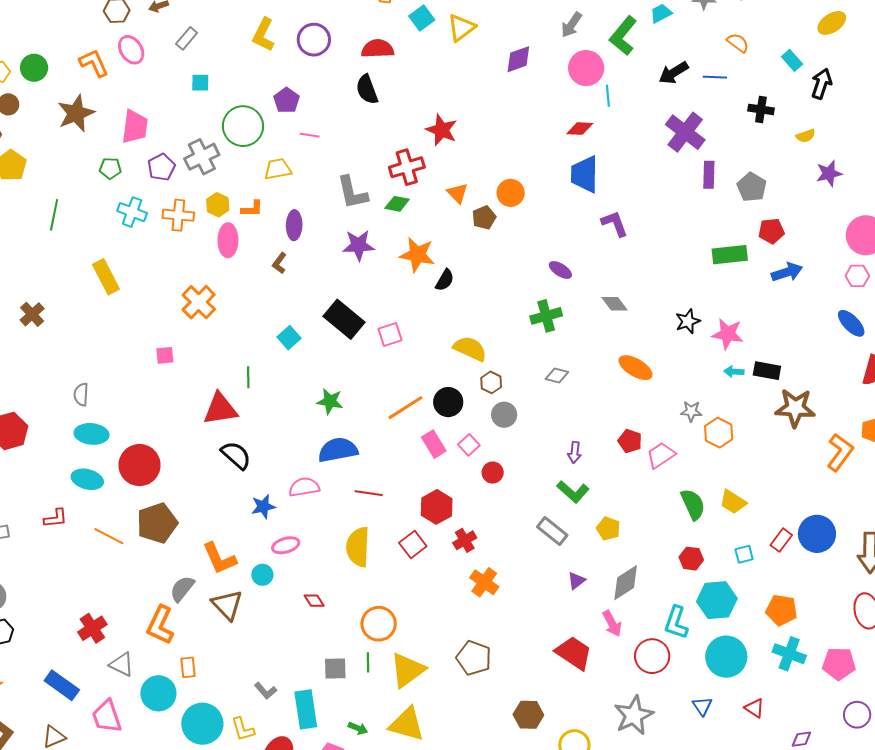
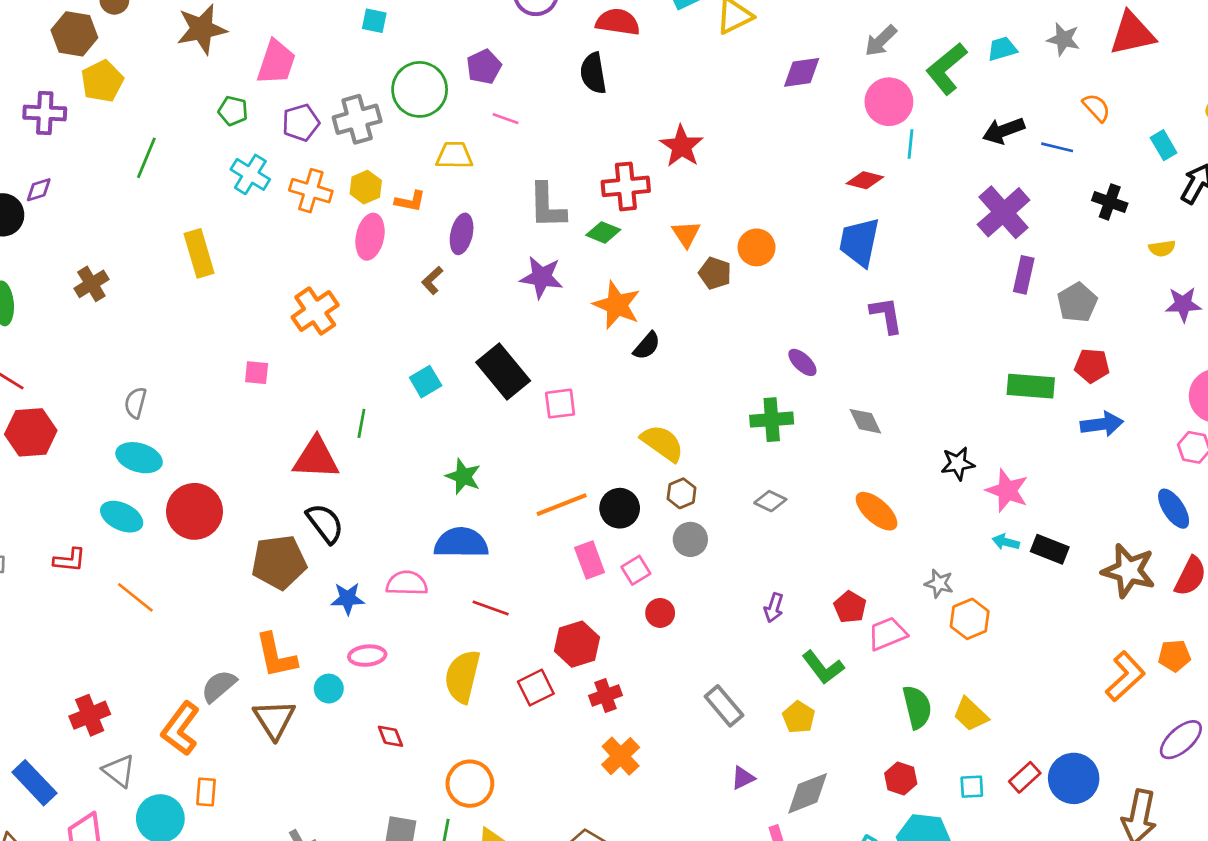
brown pentagon: (484, 218) -> (715, 273), turned 30
brown star: (795, 408) -> (1129, 571), moved
green L-shape: (573, 492) -> (823, 667), moved
brown pentagon: (157, 523) -> (279, 562), moved

